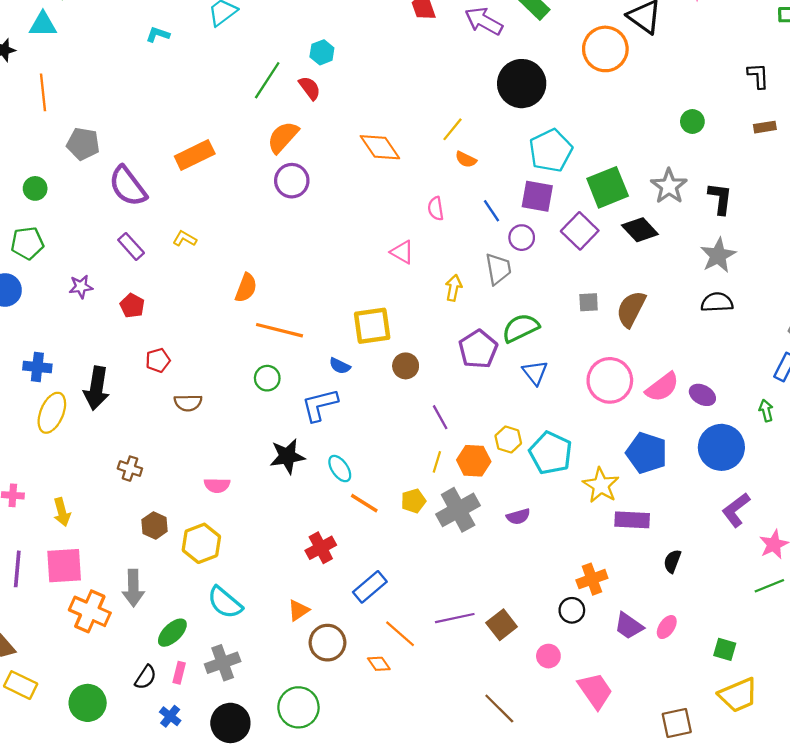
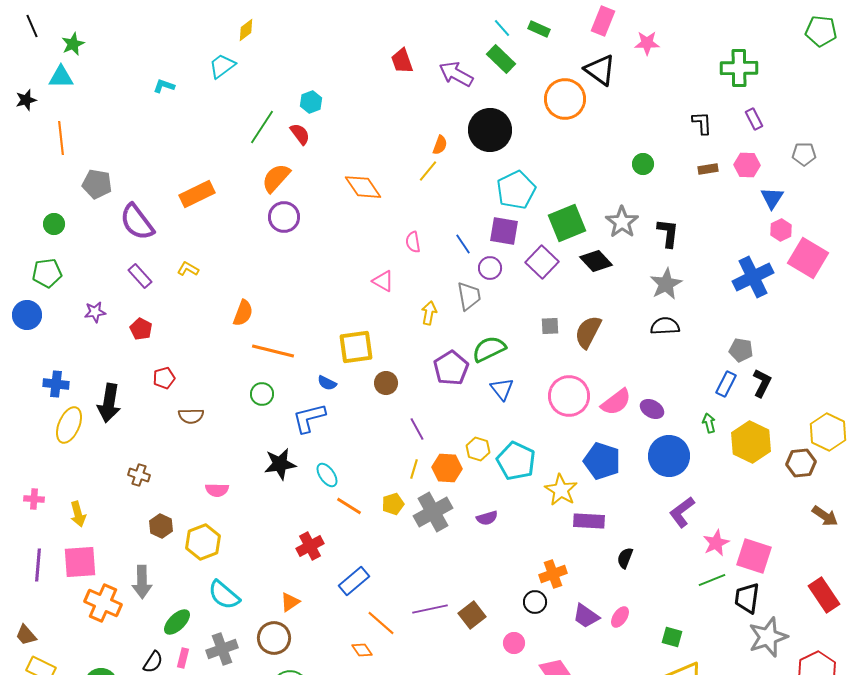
orange semicircle: (466, 159) -> (440, 145), moved, turned -96
brown circle: (327, 643) -> (274, 638), moved

